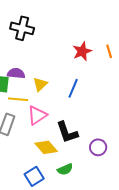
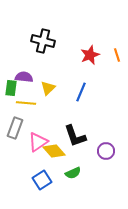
black cross: (22, 28) -> (43, 41), moved
pink triangle: (37, 115) -> (38, 142), moved

